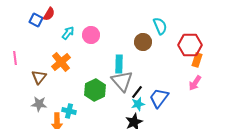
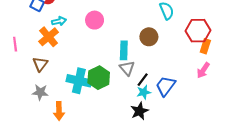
cyan arrow: (68, 33) -> (59, 21), moved, turned 40
brown circle: (143, 42) -> (149, 37), moved
orange cross: (61, 62) -> (49, 37), moved
gray triangle: (122, 81) -> (127, 68), size x0.7
cyan cross: (69, 111) -> (79, 81), moved, size x1.6

